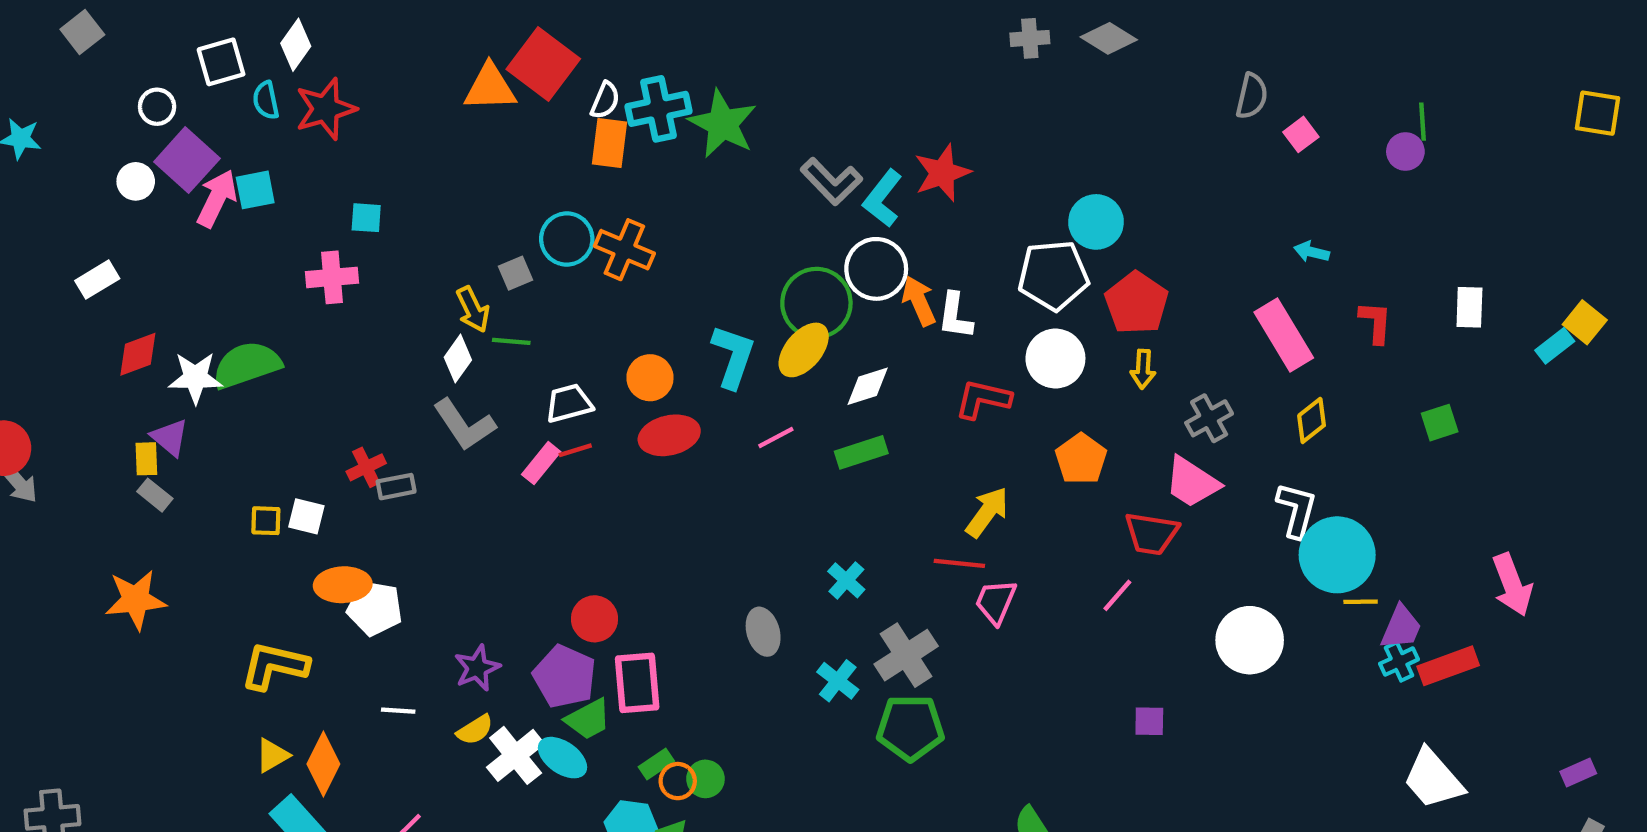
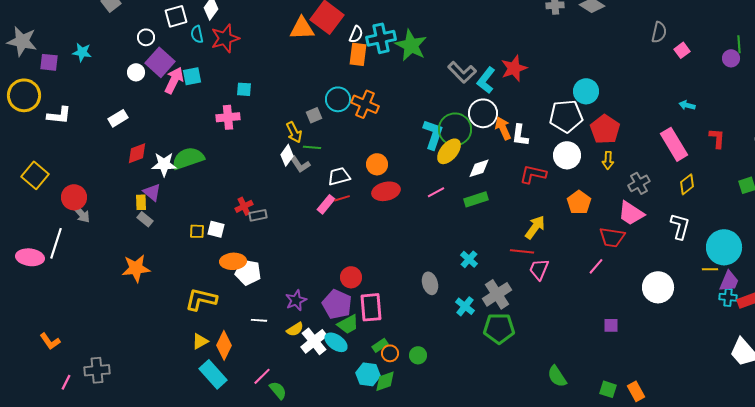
cyan L-shape: (733, 356) -> (433, 134), moved
gray L-shape: (464, 425) -> (300, 164), moved, size x0.7
cyan circle: (1337, 555) -> (724, 247), moved
cyan cross: (1399, 662) -> (728, 297), turned 30
green circle: (705, 779) -> (418, 355), moved

